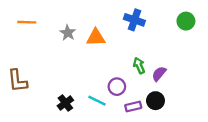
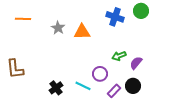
green circle: (186, 21) -> (141, 11), moved
green arrow: (139, 66) -> (119, 56), turned -88
purple rectangle: (133, 107) -> (114, 91), turned -32

